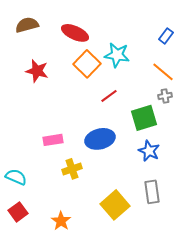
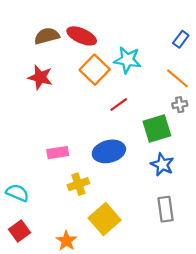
brown semicircle: (27, 25) -> (47, 36), moved
yellow square: (115, 205) -> (105, 219), moved

